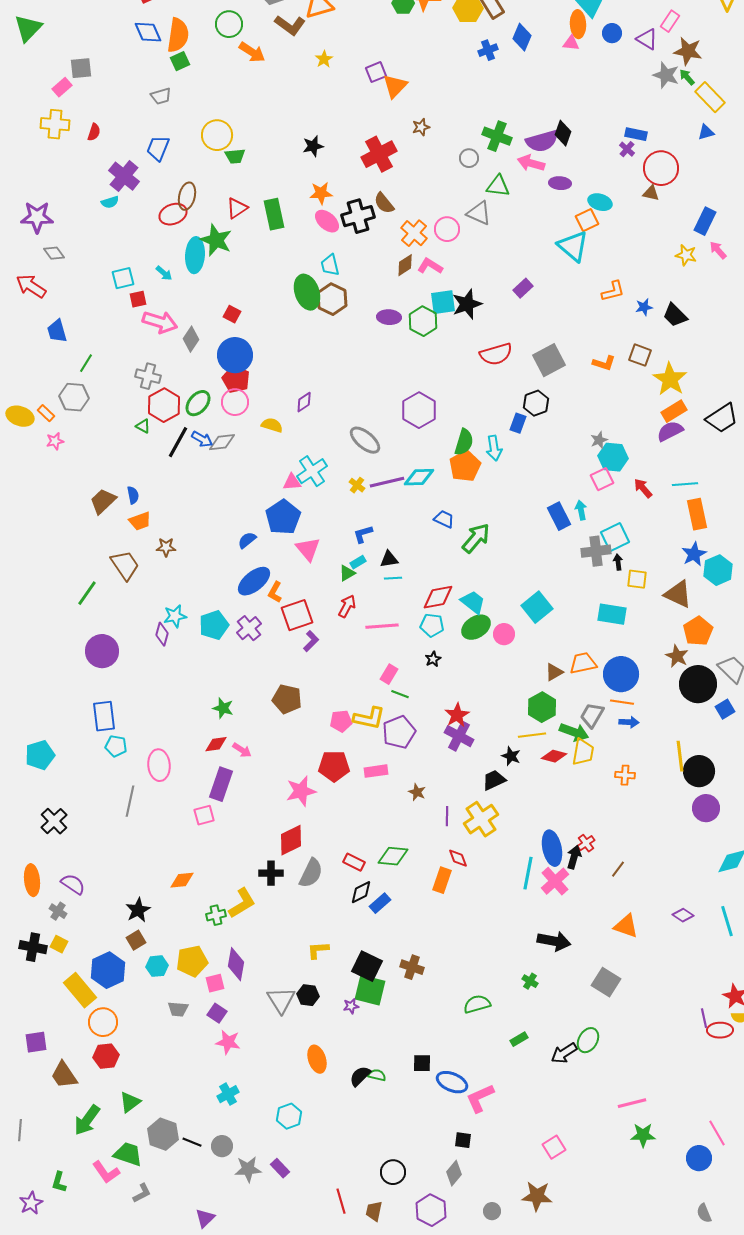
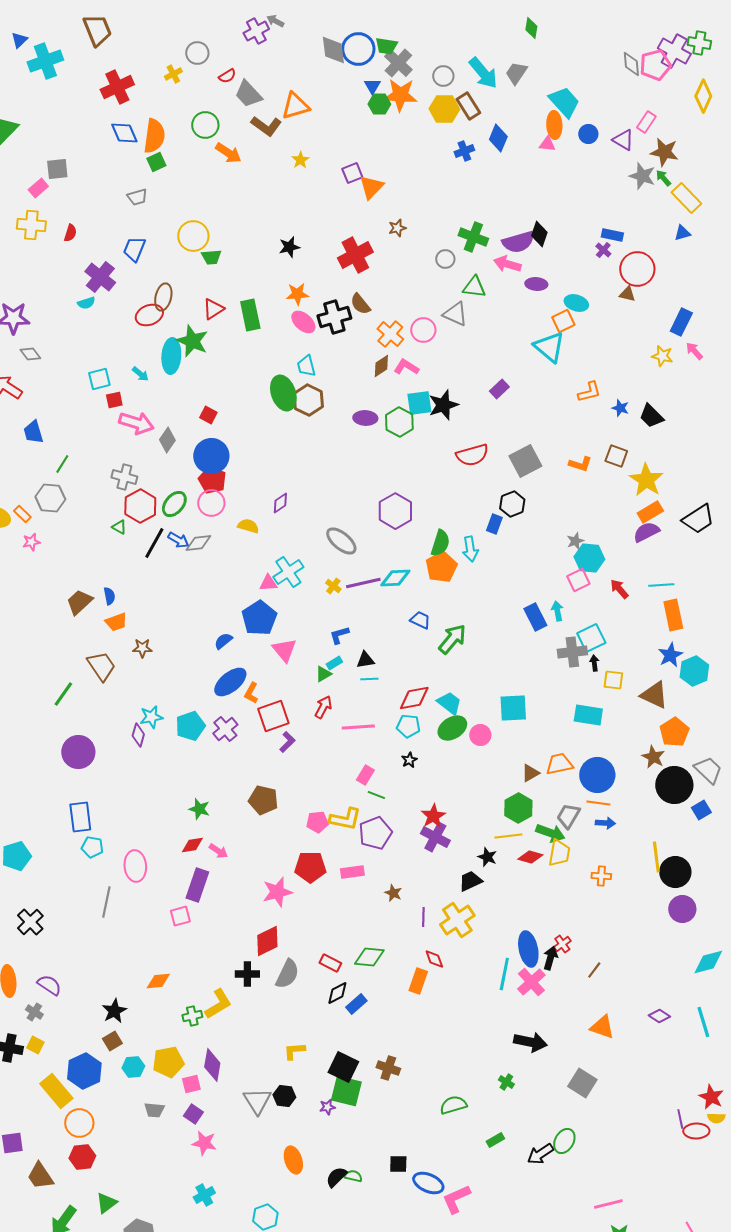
blue star: (644, 307) -> (620, 408), turned 30
cyan square: (537, 607) -> (513, 708), turned 36

